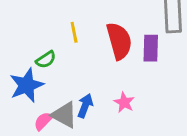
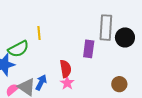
red semicircle: (119, 41) -> (66, 69), moved, size x0.7
green semicircle: (46, 60) -> (18, 49), size x1.5

